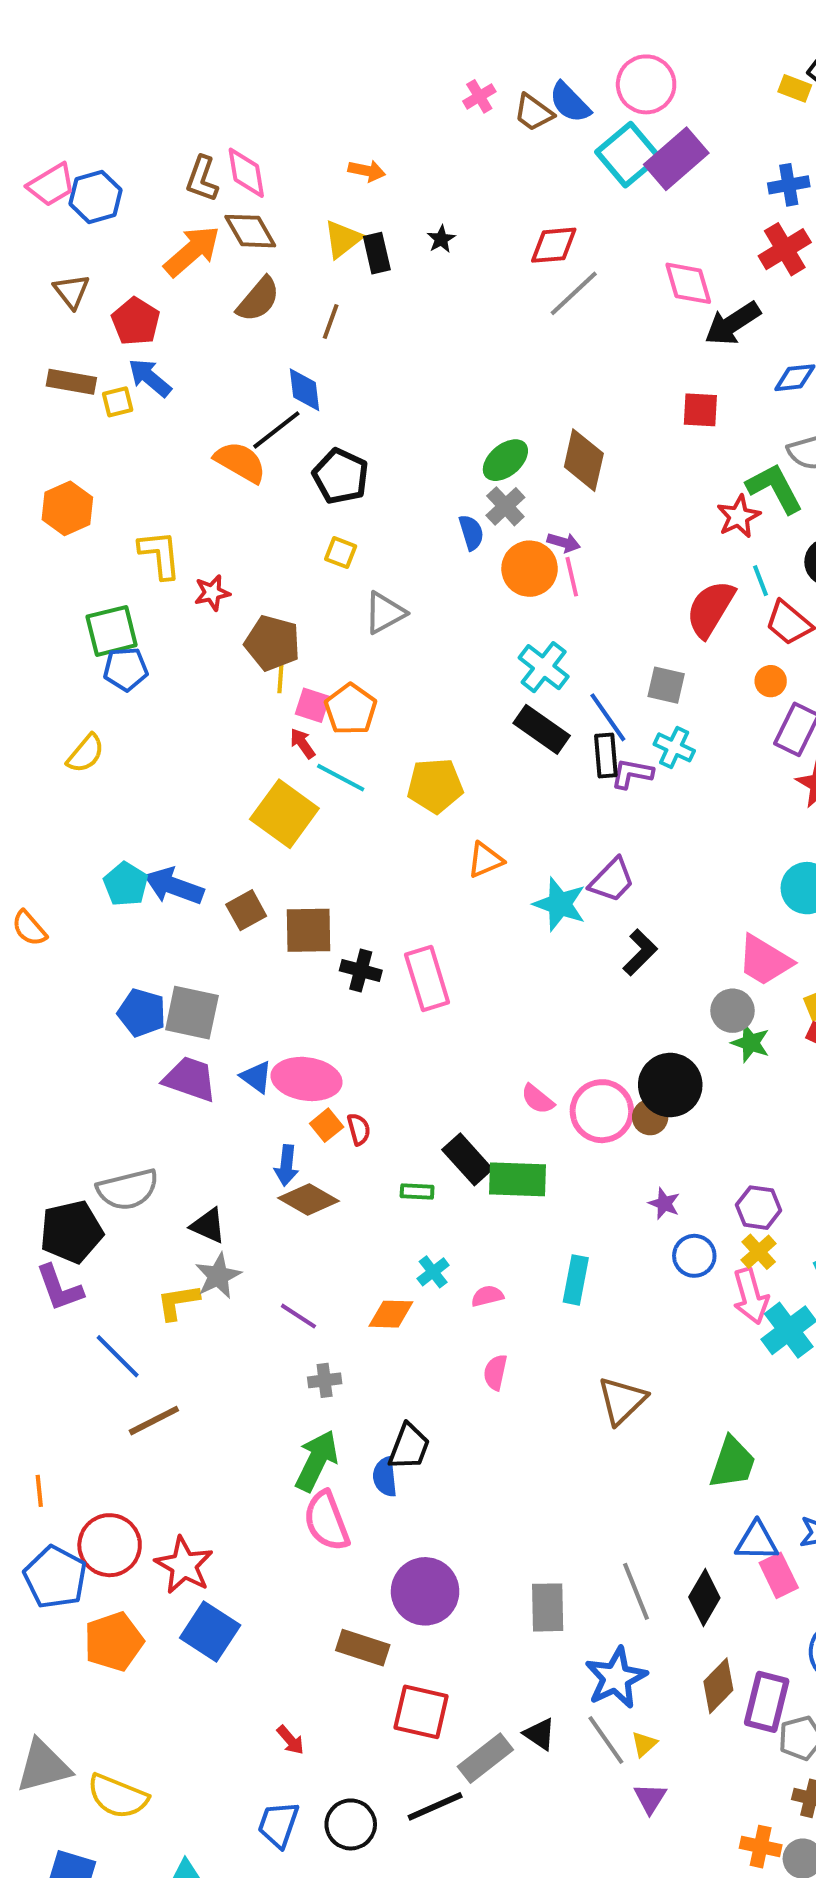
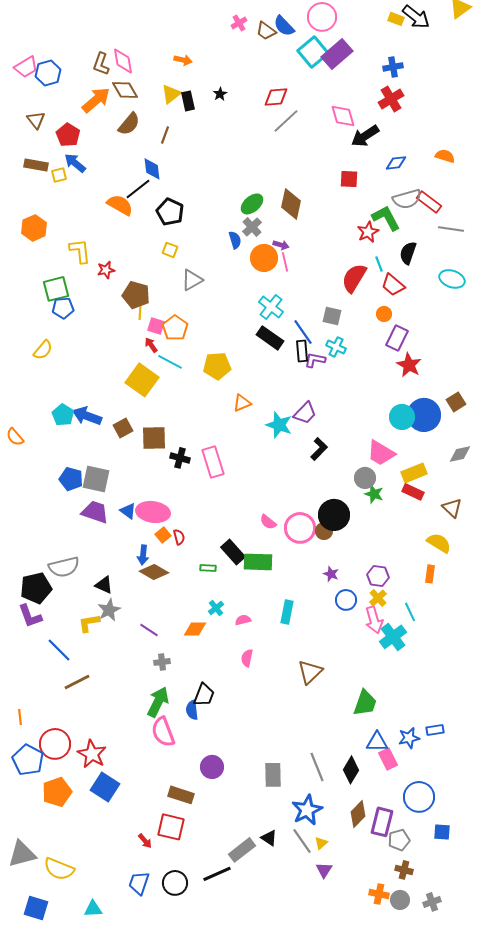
purple circle: (425, 1591) -> (212, 767), size x0.7
red square: (421, 1712) -> (171, 827), moved

